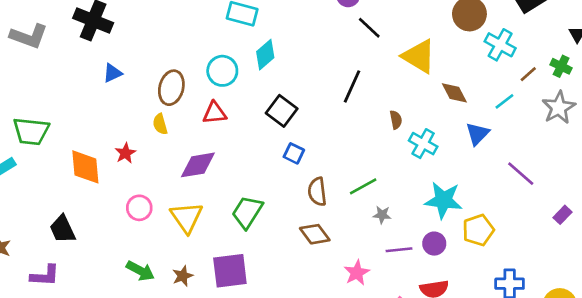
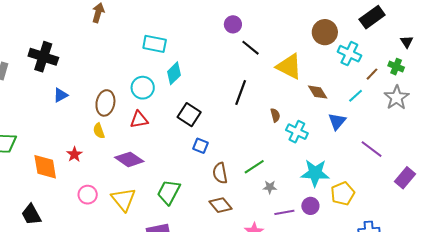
purple diamond: (198, 165) -> (129, 159), turned 48
purple rectangle: (563, 215) -> (405, 178), size x1.5

